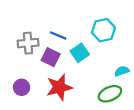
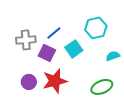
blue line: (58, 36) -> (54, 33), turned -63
cyan semicircle: (122, 71) -> (113, 56), moved
purple circle: (22, 87) -> (29, 82), moved

